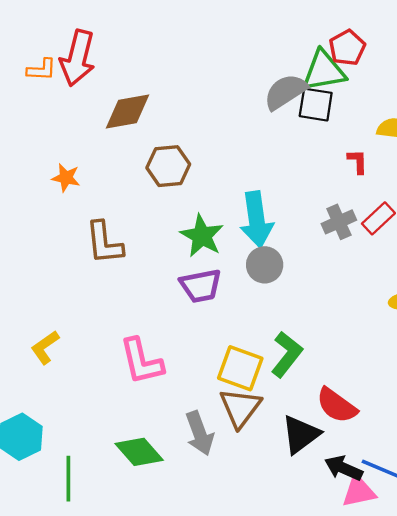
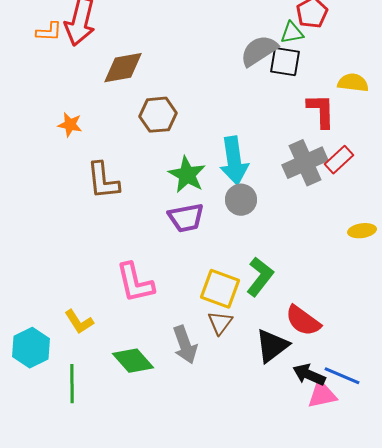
green triangle: (324, 71) -> (292, 33), size x0.6
red L-shape: (358, 161) -> (321, 111), size x1.6
gray cross: (339, 222) -> (305, 163), size x1.5
yellow L-shape: (45, 347) -> (79, 322), moved, turned -88
brown triangle: (240, 408) -> (220, 323), size x0.7

